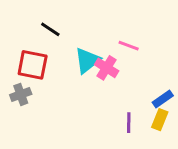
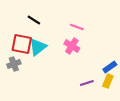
pink line: (129, 46) -> (77, 27), moved
cyan triangle: (87, 60) -> (38, 47), moved
purple line: (129, 123) -> (87, 83), turned 72

